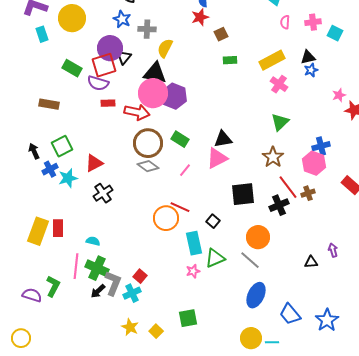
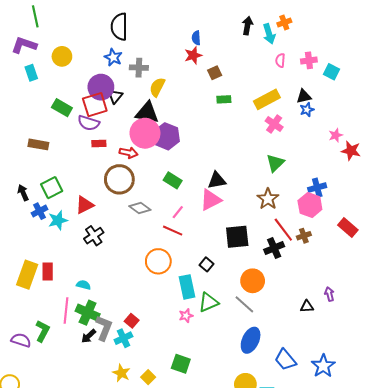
yellow circle: (72, 18) -> (62, 56), size x0.7
red arrow: (137, 112) -> (129, 153), size x0.7
brown circle: (148, 143) -> (119, 179), moved
red line: (180, 207) -> (173, 231), moved
green square: (188, 318) -> (181, 364), turned 30

